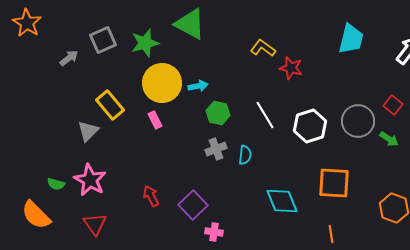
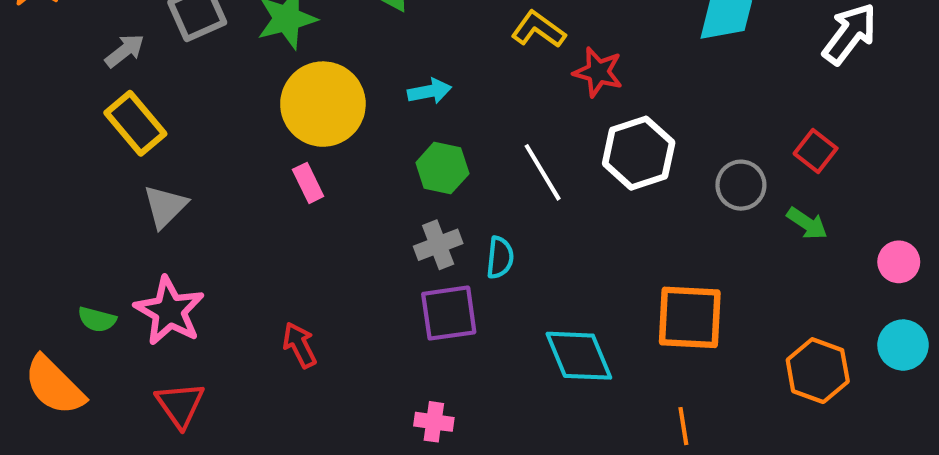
cyan arrow: (198, 86) -> (430, 91), moved
yellow rectangle: (110, 105) -> (135, 123), moved
gray circle: (358, 121) -> (741, 185), size x0.7
white hexagon: (310, 126) -> (639, 153), moved
purple square: (193, 205) -> (449, 313), moved, turned 36

